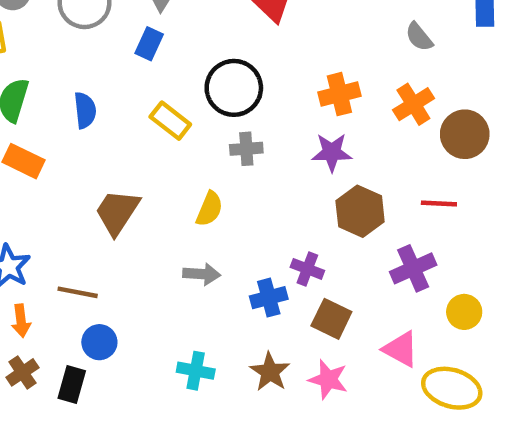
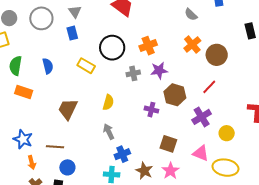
blue rectangle: (149, 44) -> (72, 33), turned -32
orange cross: (339, 94) -> (148, 46), moved
gray cross: (246, 149) -> (133, 73), moved
red line: (439, 204) -> (209, 87), turned -42
purple cross: (307, 269) -> (151, 110), moved
gray arrow: (202, 274) -> (109, 132), turned -112
blue cross: (269, 298) -> (122, 154), moved
pink star: (328, 379) -> (170, 171), turned 30

